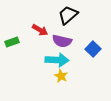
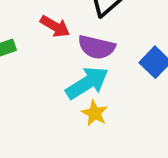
cyan arrow: (57, 60) -> (87, 83), turned -35

